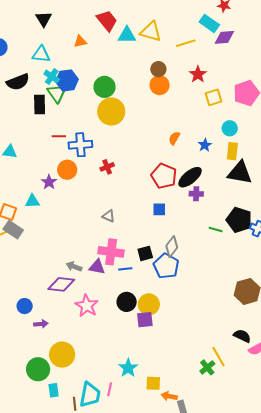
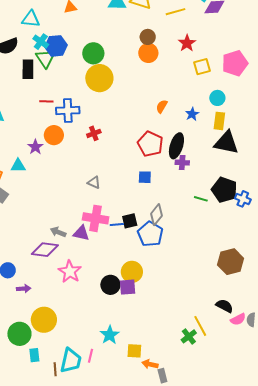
black ellipse: (190, 177) -> (176, 146), turned -35
blue line: (125, 269) -> (117, 224), moved
black circle: (127, 302) -> (110, 285), moved

